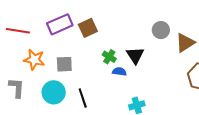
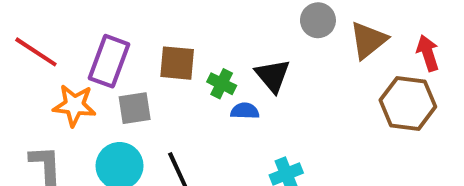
purple rectangle: (60, 24) -> (109, 61), moved, turned -40
brown square: (88, 28) -> (177, 63), moved, turned 36
red line: (18, 31) -> (36, 52), turned 30

